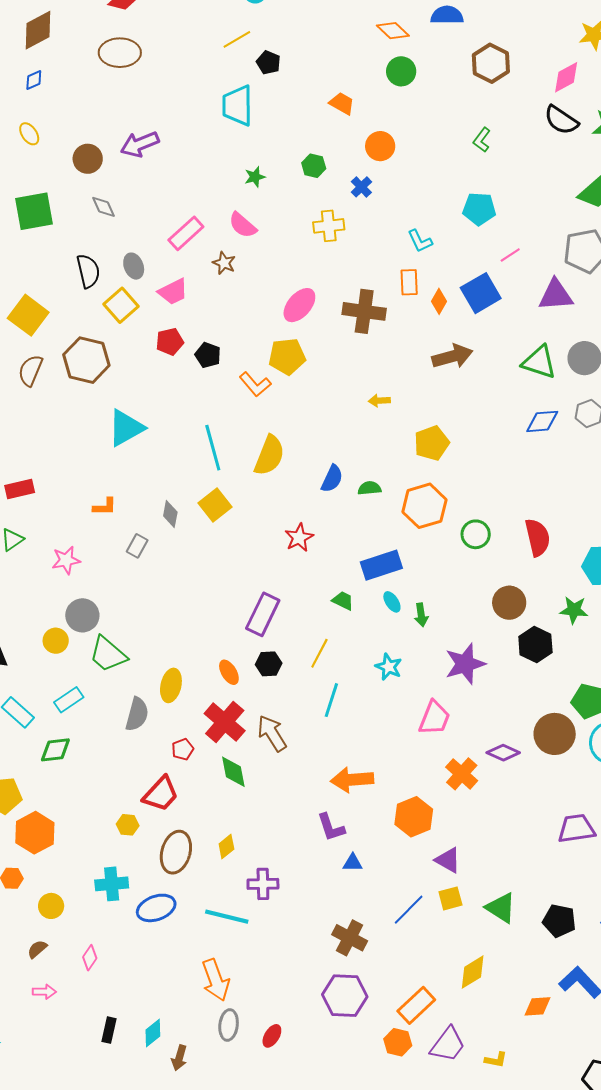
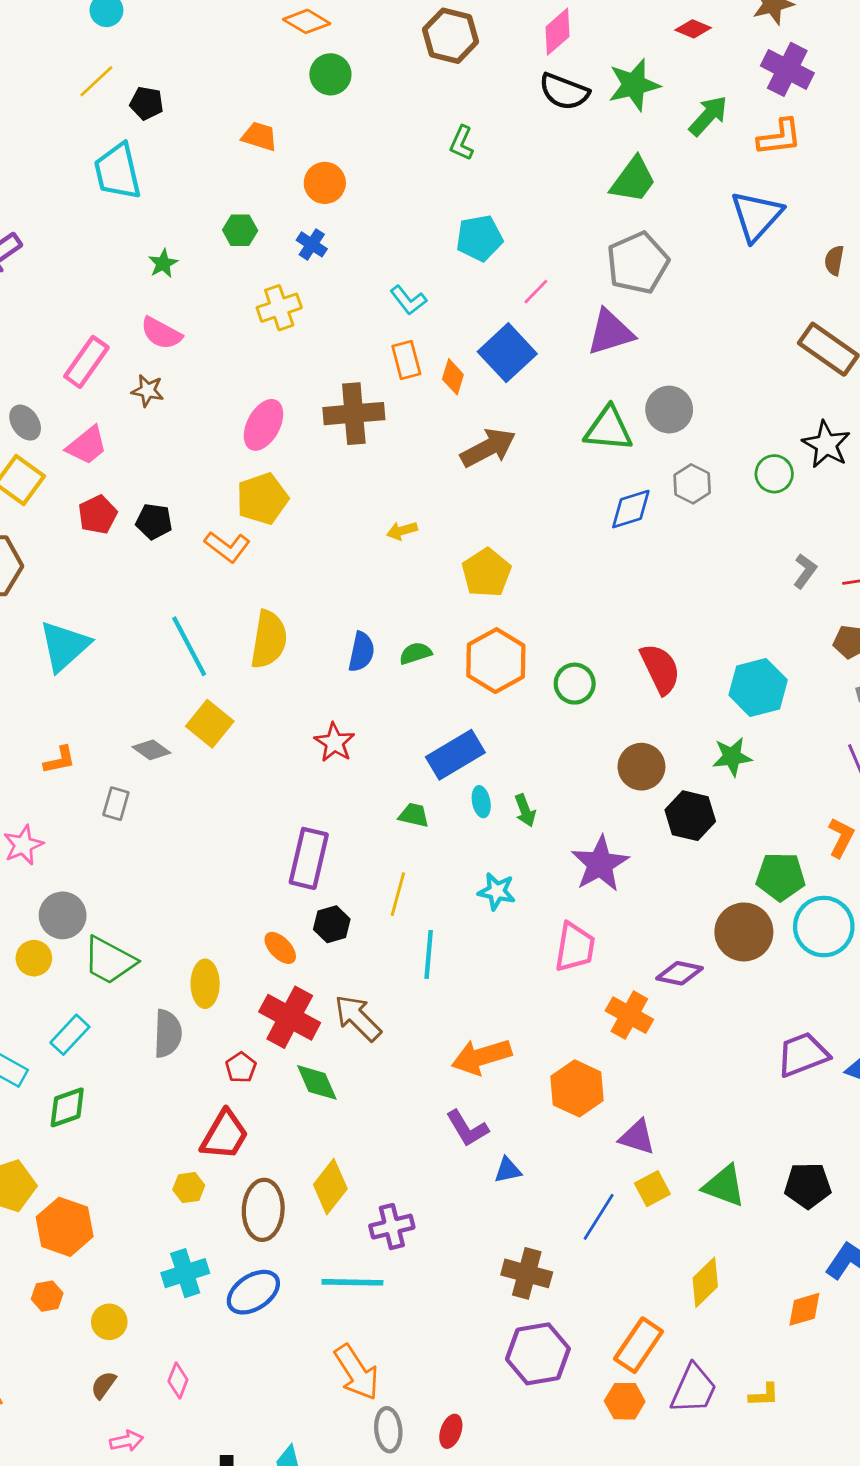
gray diamond: (170, 514) -> (151, 750), turned -52
cyan ellipse: (392, 602) -> (481, 802), turned 35
yellow diamond: (226, 846) -> (330, 1187), size x1.5

